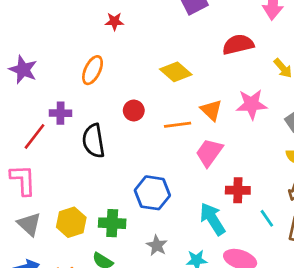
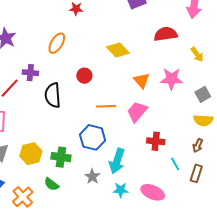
orange line: (178, 125) -> (106, 106), moved
cyan arrow: (212, 219) -> (117, 161), moved, turned -135

